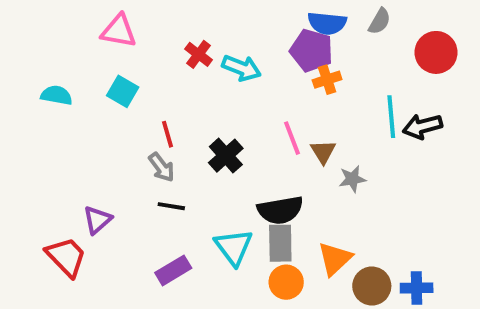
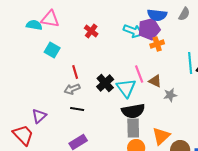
purple pentagon: (311, 50) -> (149, 29), turned -30
cyan arrow: (241, 68) -> (133, 31), moved
cyan semicircle: (56, 95) -> (34, 25), moved
brown triangle: (323, 152) -> (155, 81), turned -32
gray arrow: (162, 167) -> (72, 89), turned 105
cyan triangle: (234, 247) -> (126, 88), moved

